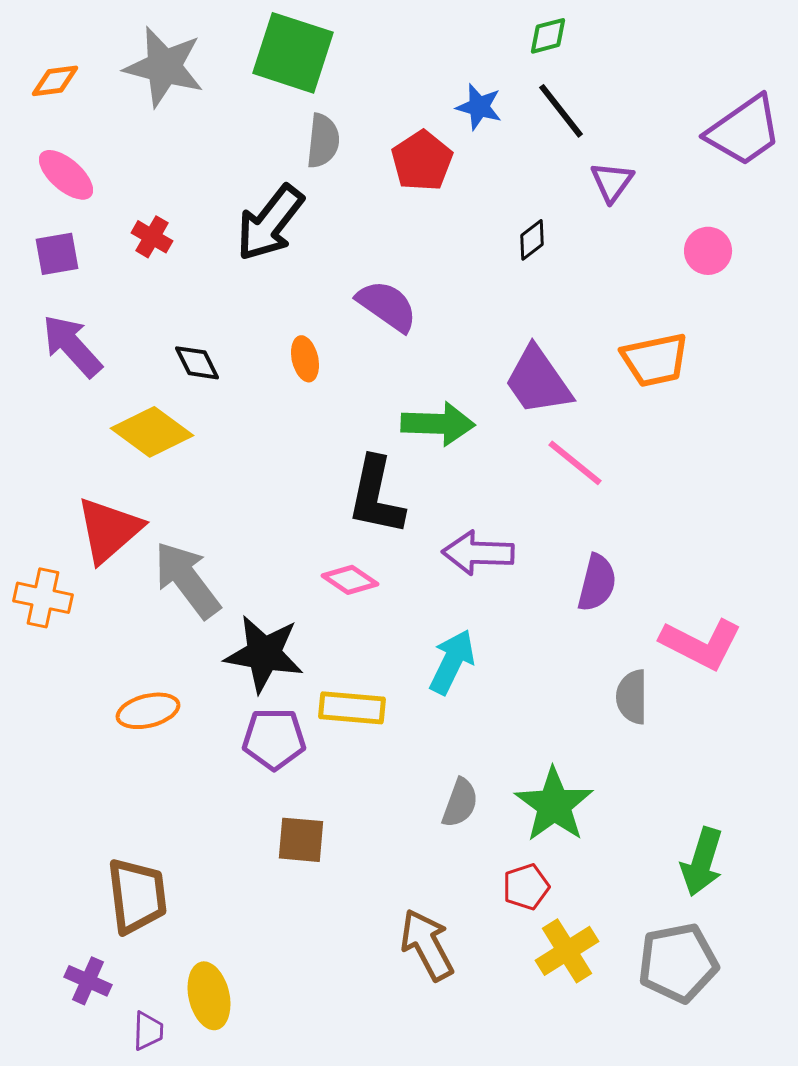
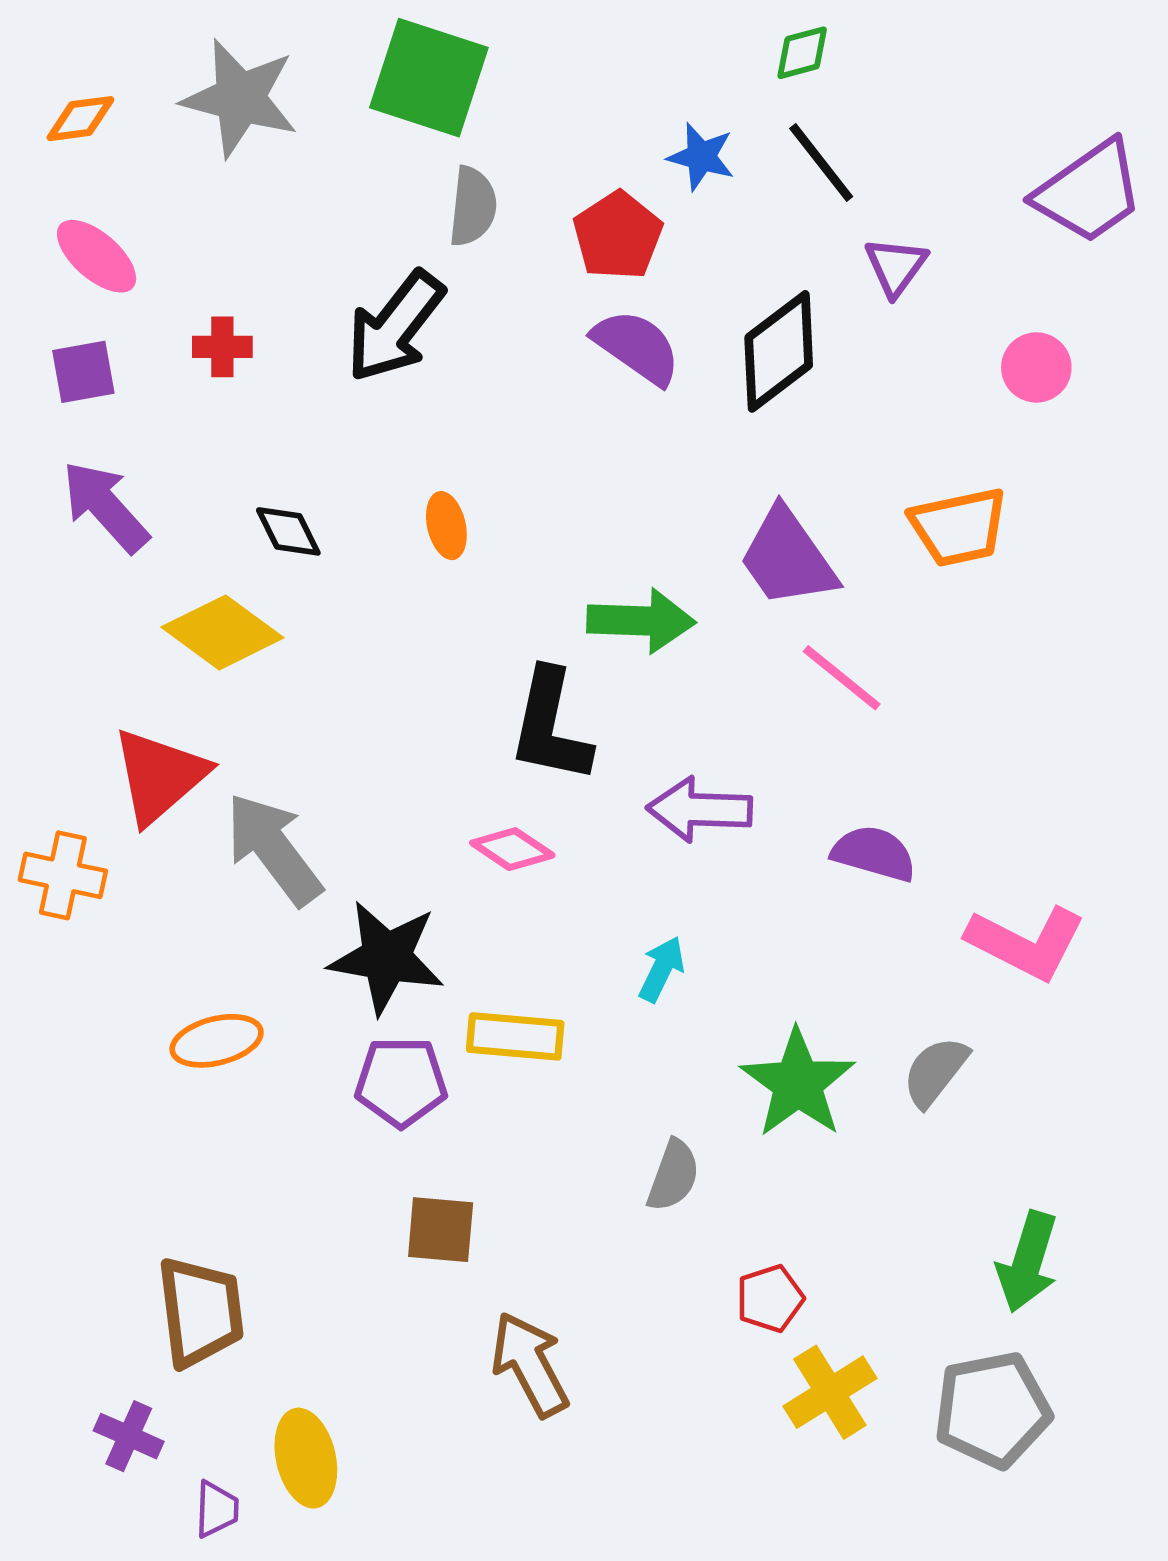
red cross: (152, 237) -> (222, 347), turned -30
black diamond: (532, 240) -> (779, 351), size x2.0
purple semicircle: (387, 306) -> (637, 347), moved
purple semicircle: (597, 583) -> (874, 853), turned -88
cyan arrow: (452, 662) -> (662, 969), size x0.7
gray semicircle: (632, 697) -> (935, 1072), moved, turned 38
green star: (554, 805) -> (798, 1083), moved
brown arrow: (427, 945) -> (530, 1364), moved

